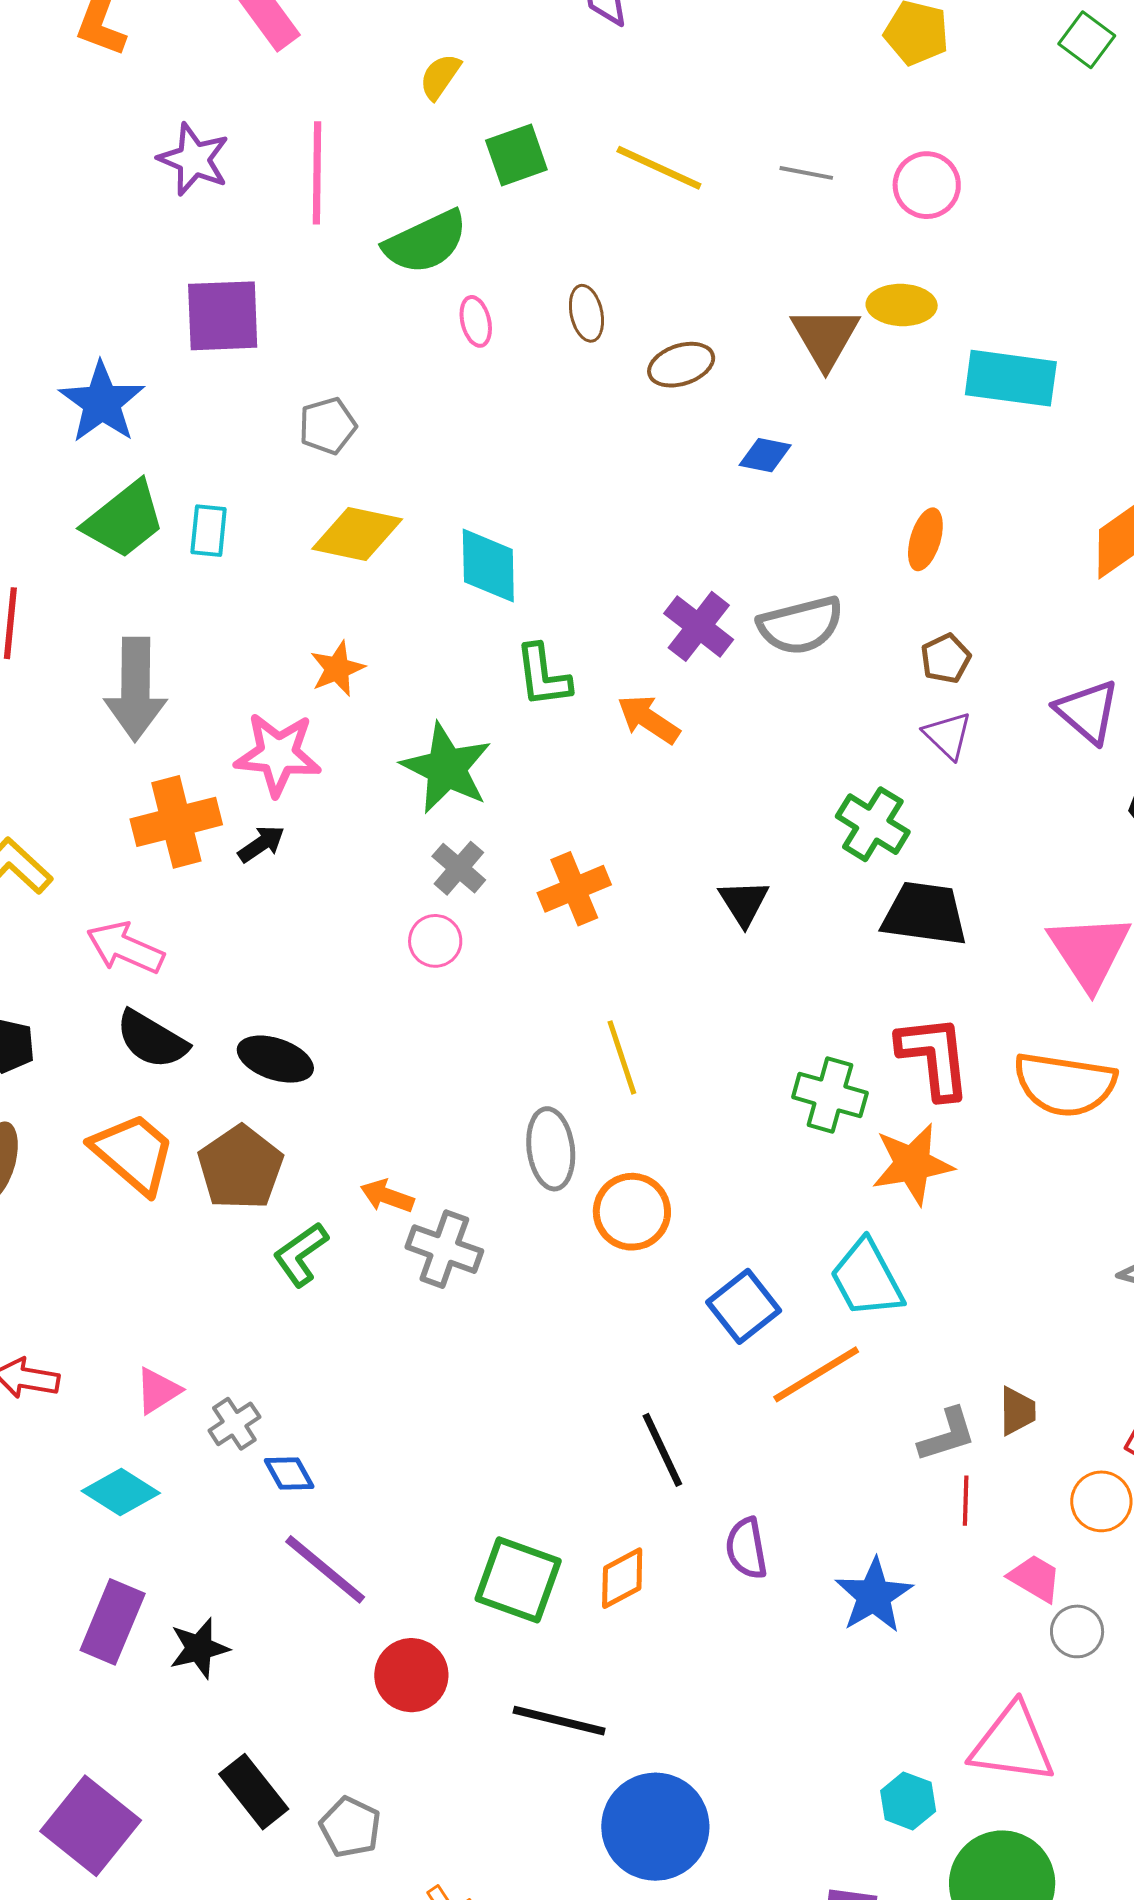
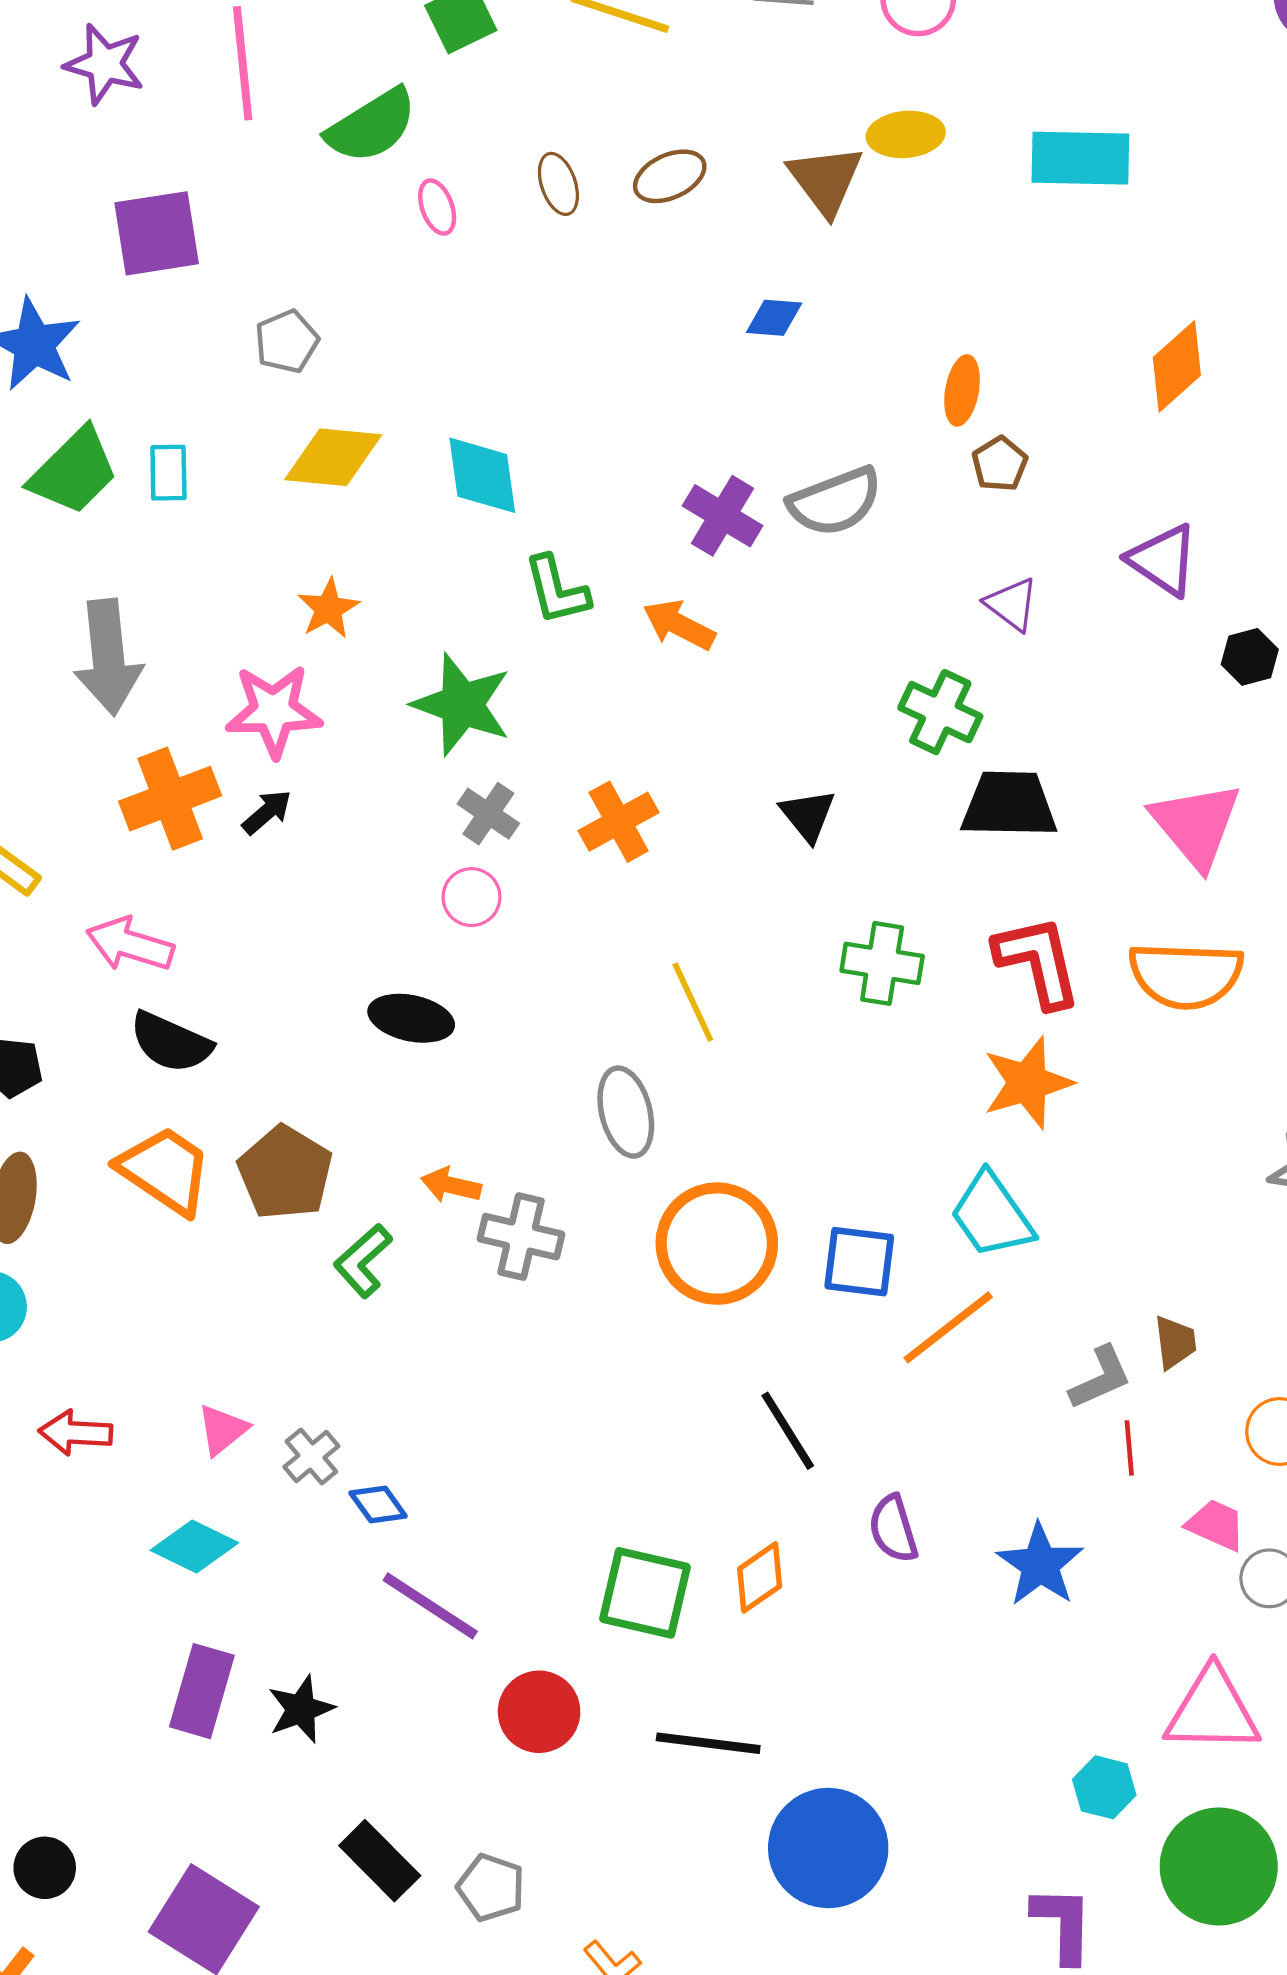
brown ellipse: (681, 365) -> (670, 176), moved
cyan rectangle: (1011, 378) -> (1080, 158), moved
brown pentagon: (946, 659) -> (1000, 464), moved
black ellipse: (275, 1059) -> (411, 1018), moved
green cross: (830, 1095) -> (882, 963), moved
orange circle: (632, 1212) -> (717, 1244), moved, size x1.4
blue square: (744, 1306) -> (859, 1262), turned -38

